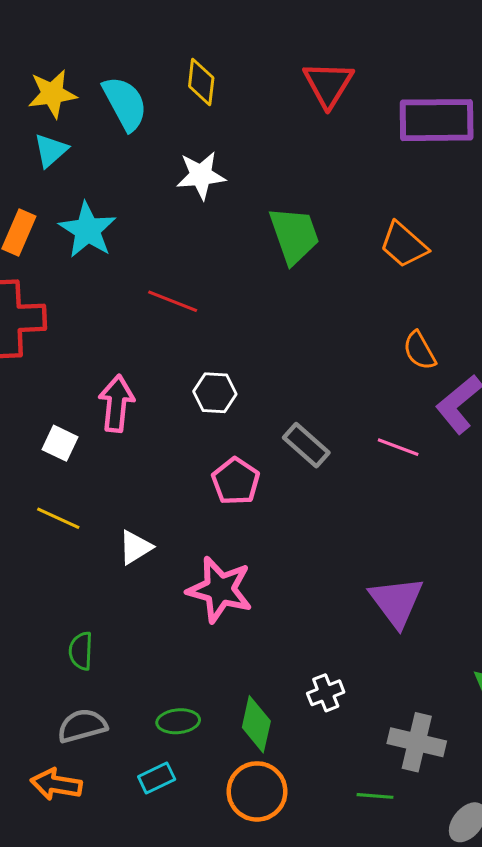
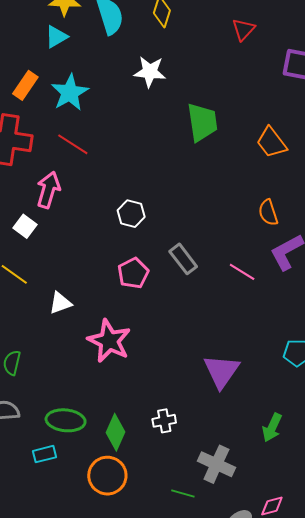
red triangle: (328, 84) -> (243, 29), size x0.7
red line: (173, 301) -> (73, 144), moved
pink arrow: (116, 404) -> (48, 190), moved
green ellipse: (178, 721) -> (66, 420), size x1.4

